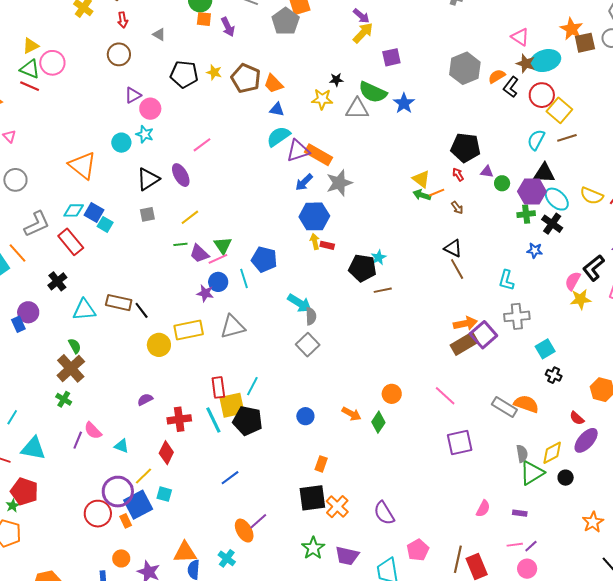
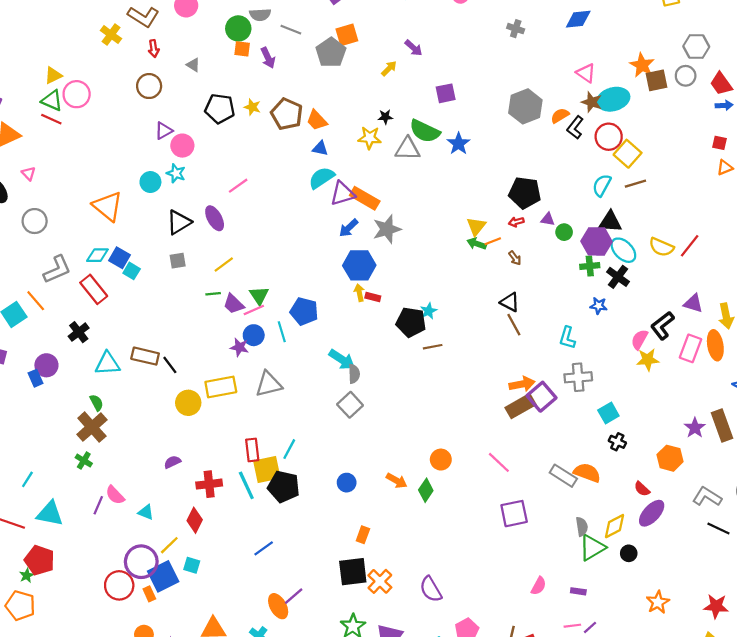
yellow arrow: (363, 33) -> (389, 68), moved, size x0.7
red arrow: (458, 174) -> (516, 222), turned -72
yellow triangle: (421, 179) -> (476, 226), turned 30

